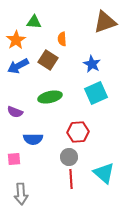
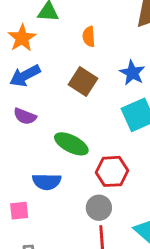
brown square: (48, 60) -> (83, 82), moved
green ellipse: (50, 97) -> (71, 144), moved, turned 40
purple semicircle: (15, 112) -> (25, 116), moved

